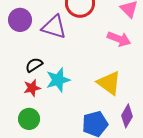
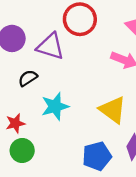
black semicircle: (34, 65) -> (28, 78), moved
red star: (32, 88) -> (15, 123), moved

